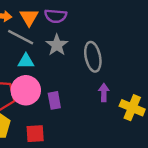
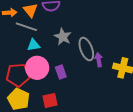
gray star: (57, 45) -> (63, 37), moved
gray ellipse: (93, 57) -> (86, 49), moved

